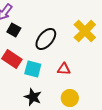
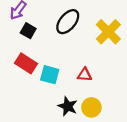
black ellipse: (46, 39) -> (68, 22), moved
black star: (33, 97) -> (68, 106), moved

